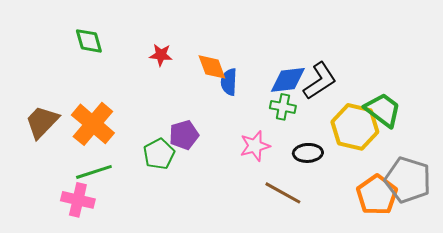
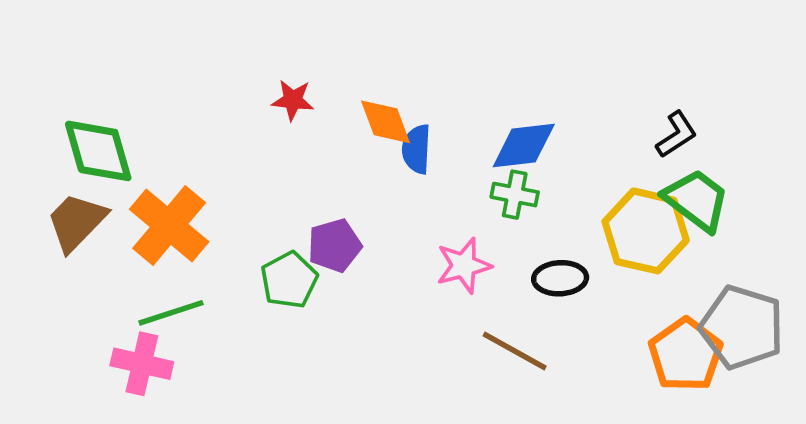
green diamond: (89, 41) -> (98, 151), moved, size x1.4
black L-shape: (320, 81) -> (676, 135), moved, size x0.7

